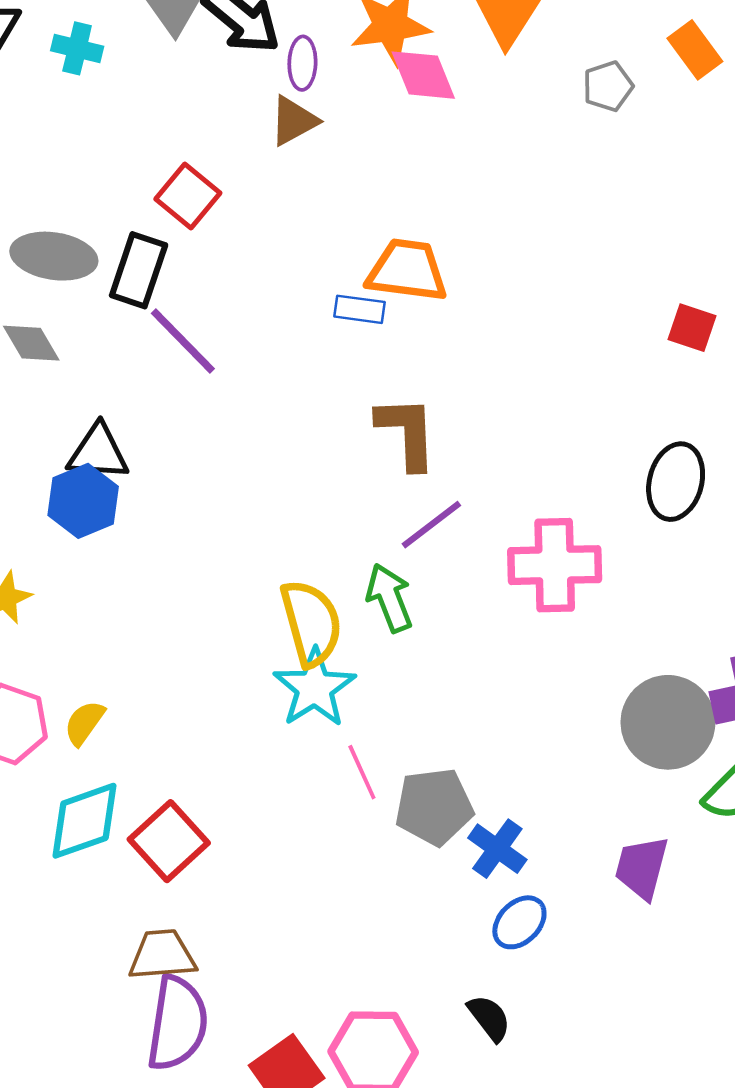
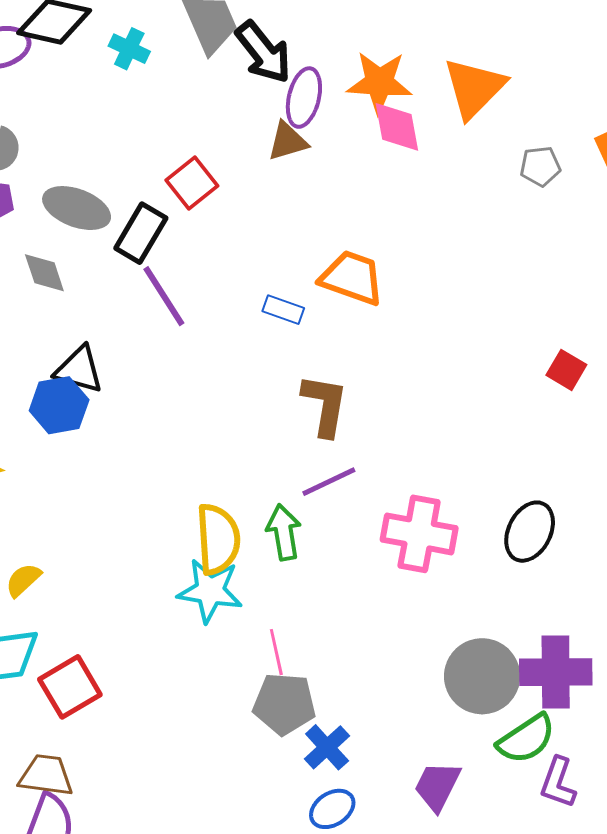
purple ellipse: (302, 63) -> (304, 98), size x1.4
blue rectangle: (360, 309) -> (283, 310), moved
black ellipse: (676, 482) -> (530, 532), moved
cyan star: (315, 688) -> (210, 591), turned 30
pink line: (362, 772) -> (276, 652), moved

